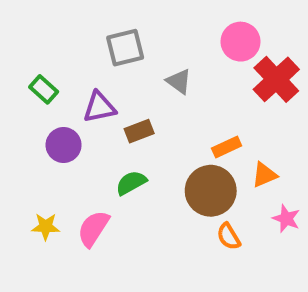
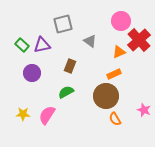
purple triangle: (99, 107) -> (42, 45), moved
brown rectangle: (139, 131) -> (70, 66), turned -48
orange triangle: (264, 175) -> (119, 52), moved

